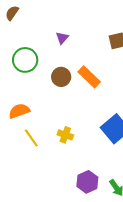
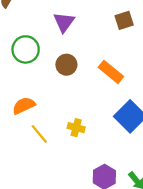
purple triangle: (62, 38) -> (64, 22), size x1.5
orange rectangle: (89, 77) -> (111, 72), moved

